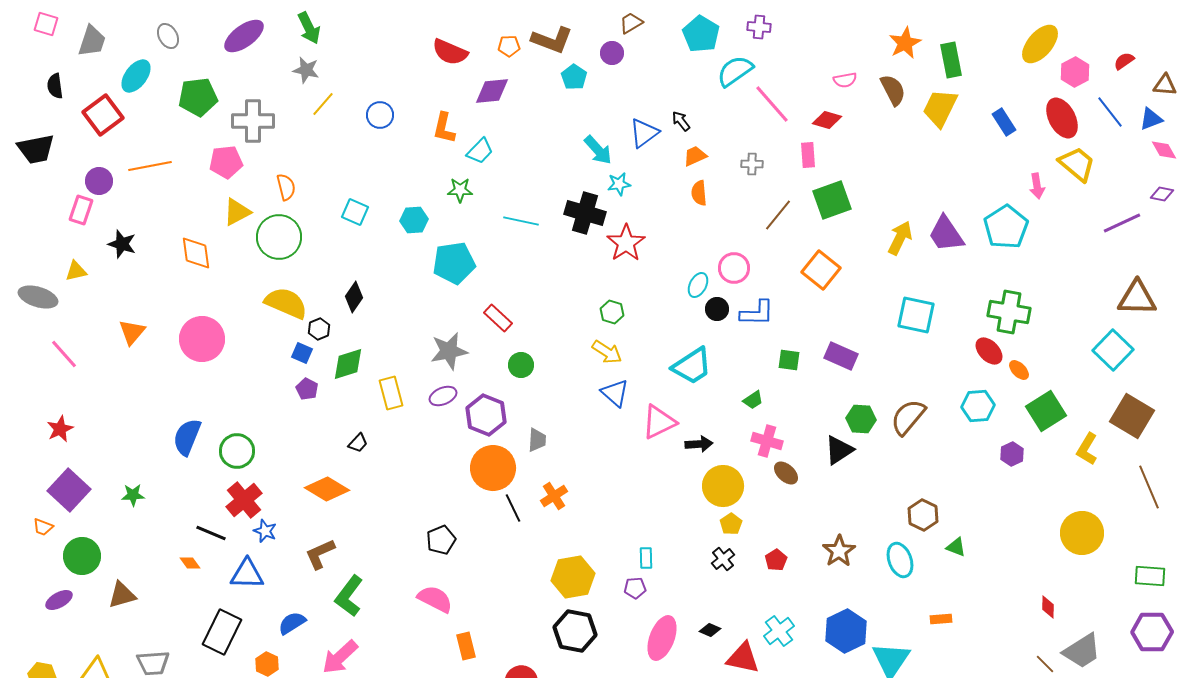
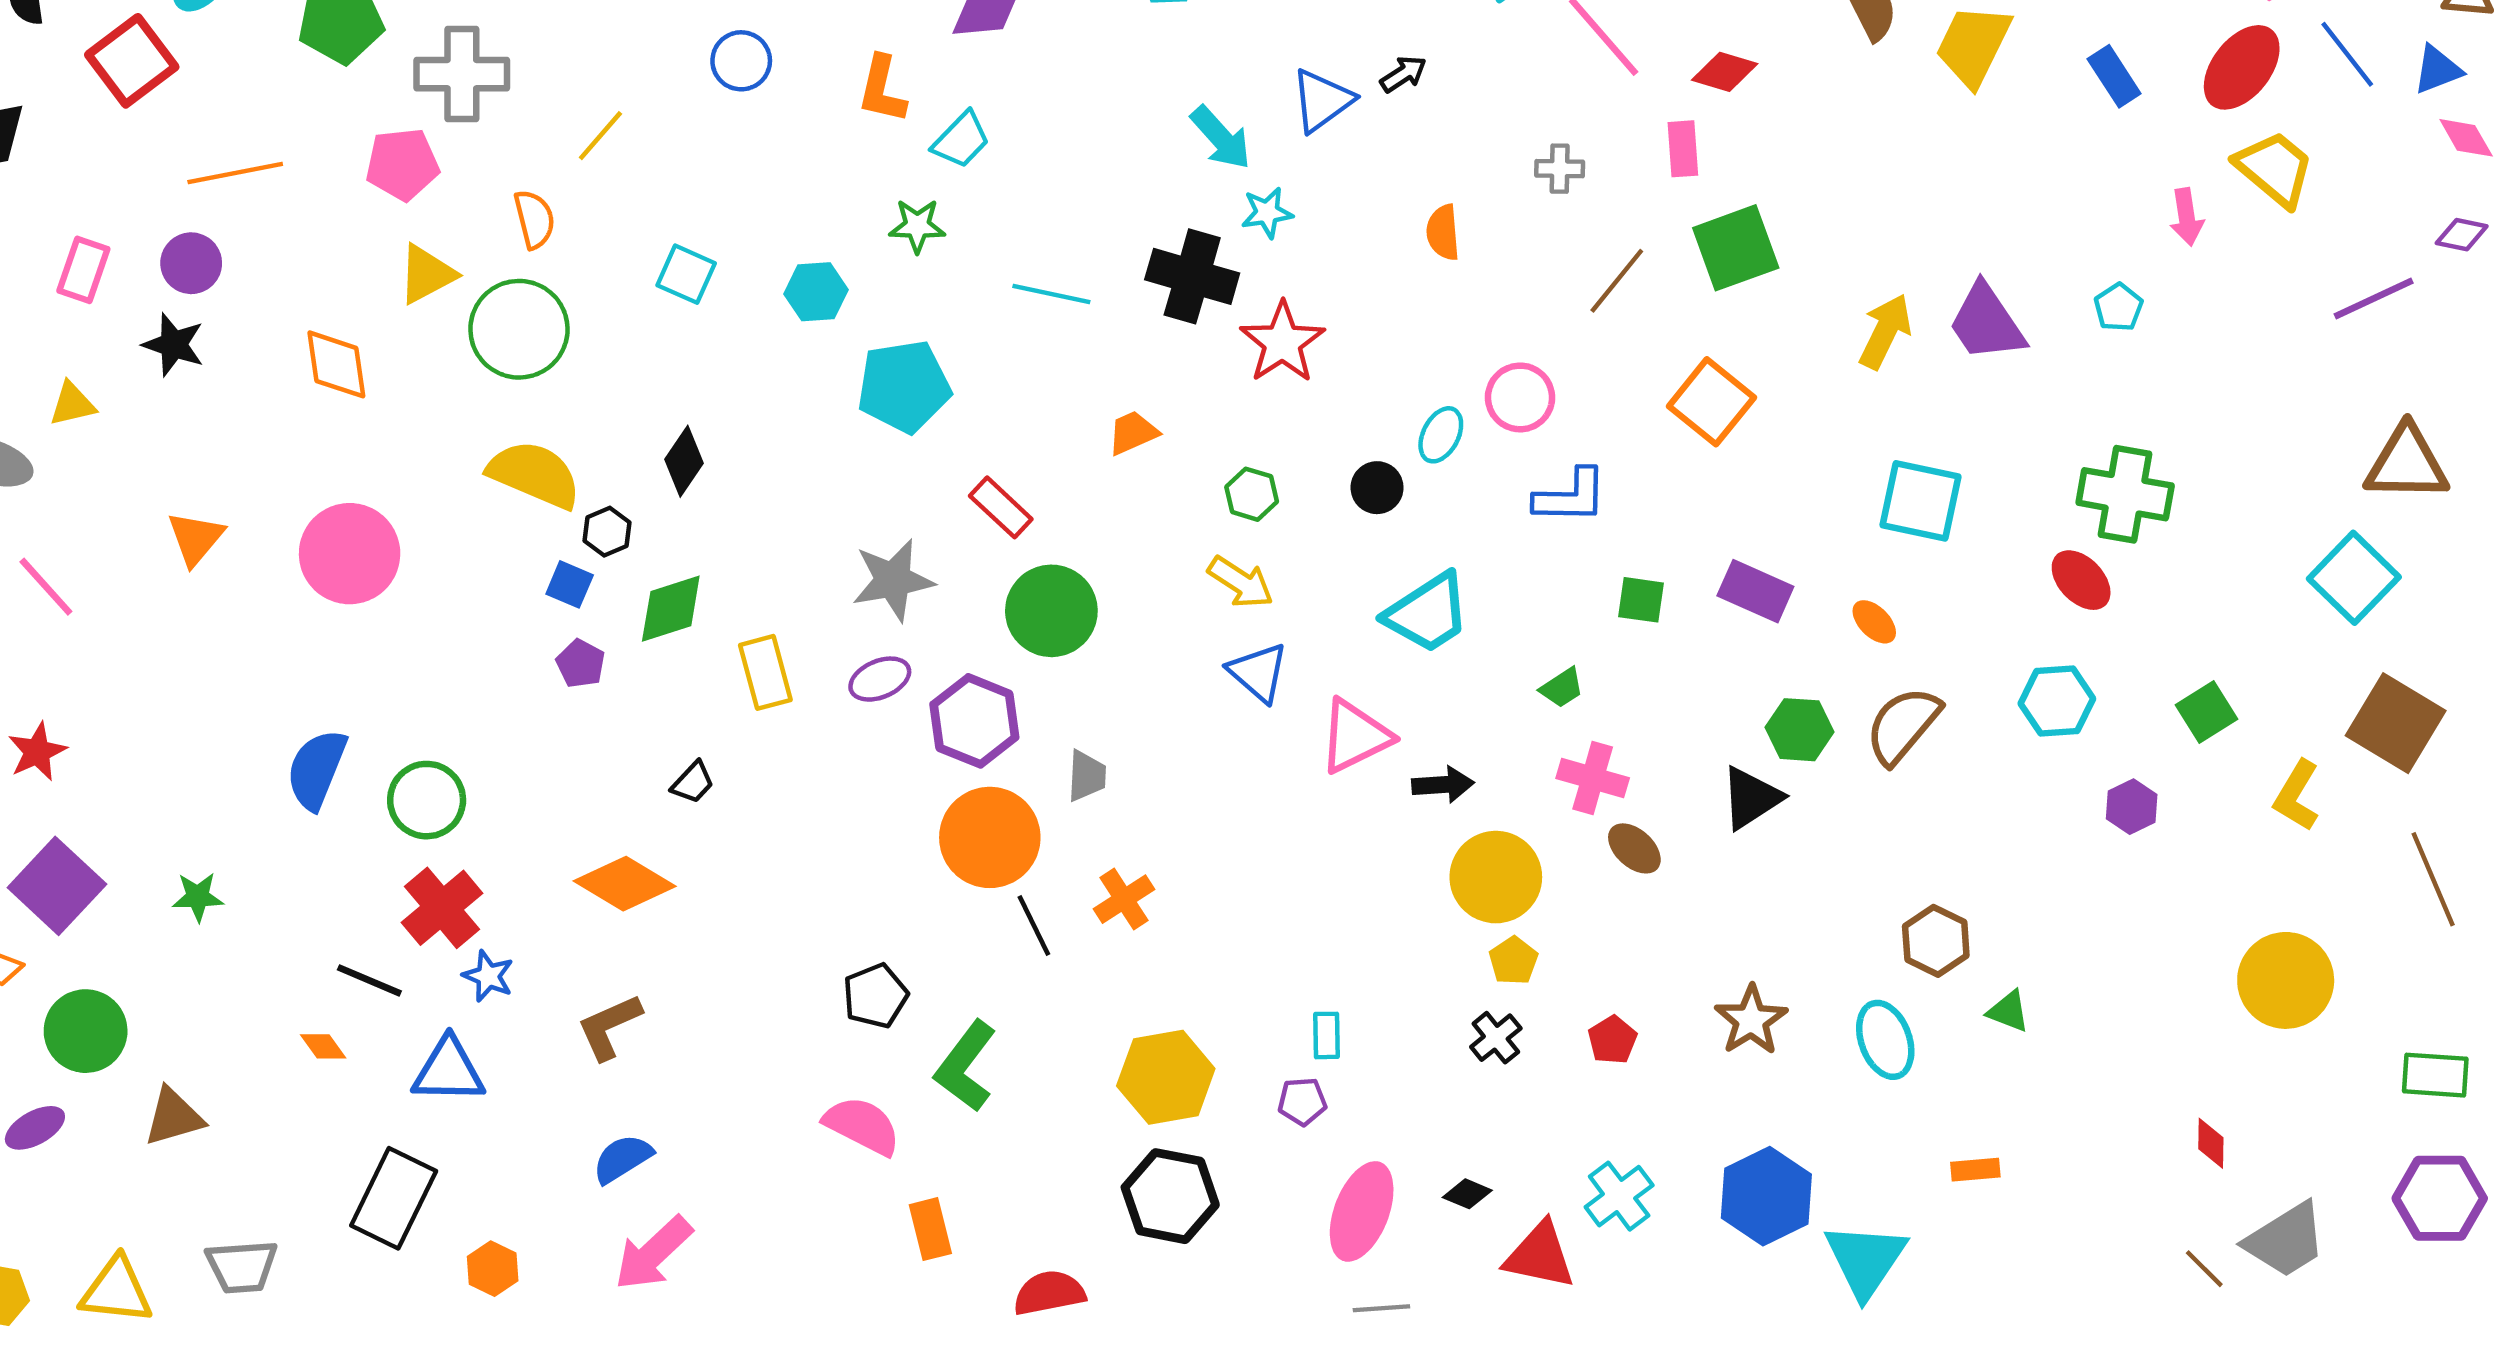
yellow line: (323, 104) -> (600, 136), moved
red ellipse: (1062, 118) -> (2242, 67), turned 66
black arrow: (681, 121) -> (1403, 74), turned 95
orange trapezoid: (695, 156) -> (1133, 433), moved
purple circle: (99, 181) -> (191, 263), moved
cyan pentagon: (1006, 227) -> (2118, 307), size x0.5
black circle: (717, 309) -> (1377, 488), moved
green circle: (521, 365) -> (1051, 611), size x1.6
orange ellipse: (1019, 370) -> (1874, 622), moved
green square: (1046, 411) -> (2206, 712), size x0.7
green L-shape: (349, 596) -> (966, 1066), moved
blue semicircle: (292, 623) -> (622, 1159), moved

